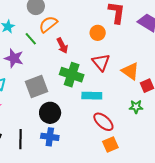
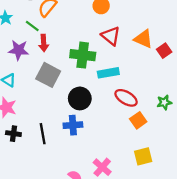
red arrow: (62, 46) -> (44, 43), moved, turned 35
gray square: (36, 86) -> (48, 75), turned -30
green star: (136, 107) -> (164, 102), moved
black circle: (50, 113) -> (80, 98), moved

